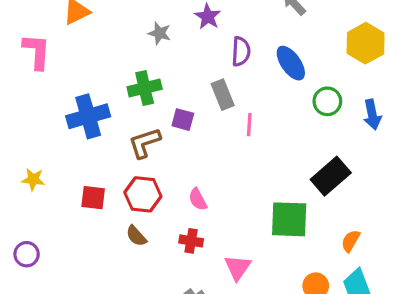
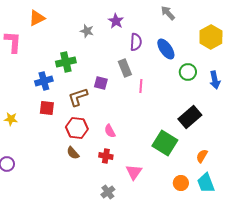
green cross: (145, 88) -> (66, 62), moved
blue cross: (88, 116) -> (44, 81), size x0.7
red square: (93, 198) -> (47, 108), moved
green square: (289, 219) -> (165, 143), turned 30

